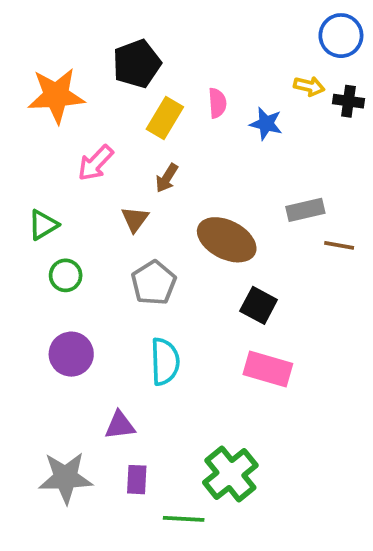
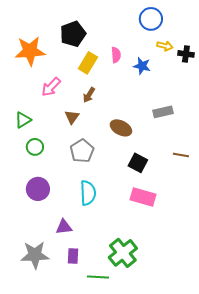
blue circle: (341, 36) -> (151, 19), moved
brown ellipse: (227, 240) -> (121, 128), size x0.7
brown line: (339, 245) -> (181, 155), moved

